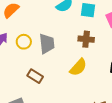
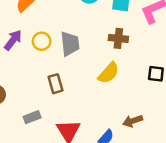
brown rectangle: (35, 76) -> (55, 84), turned 42

